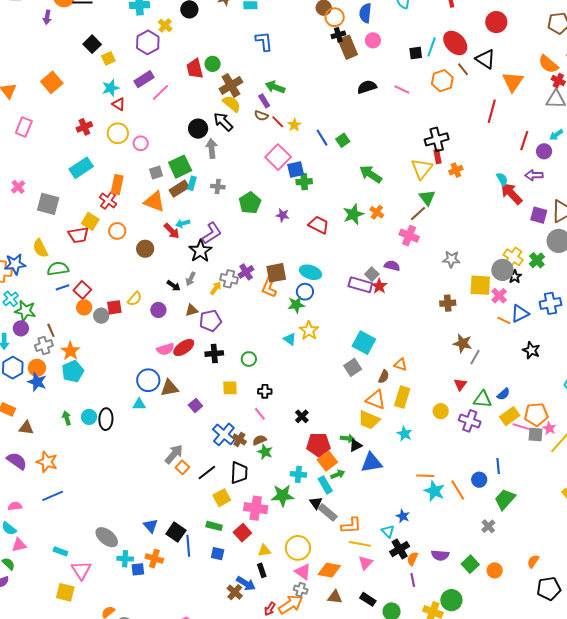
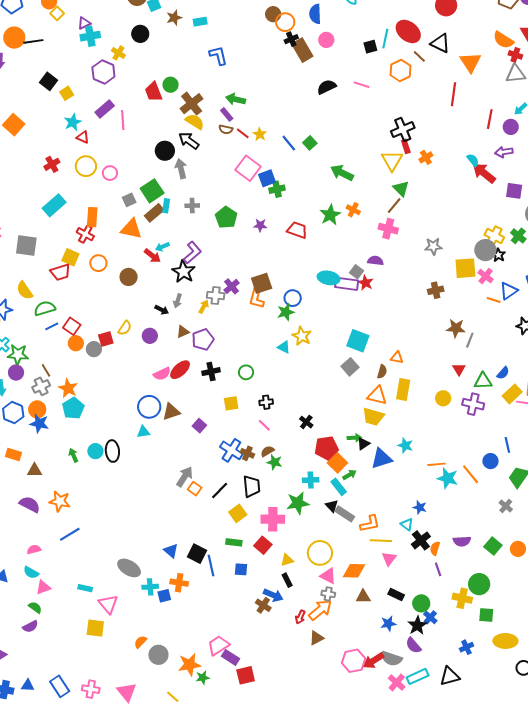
pink line: (160, 92) -> (123, 120), turned -42
cyan ellipse: (311, 272) -> (329, 278), moved
cyan star: (405, 434) -> (405, 445), moved

